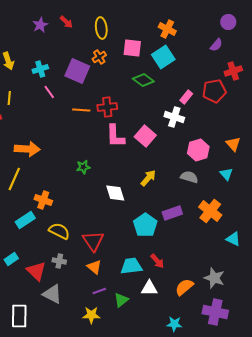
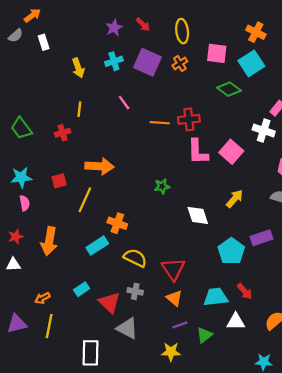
cyan cross: (40, 69) -> (114, 61), moved
purple square: (77, 71) -> (147, 62), moved

